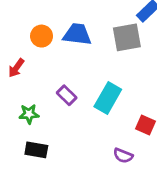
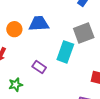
gray square: (127, 37) -> (84, 33), moved
cyan rectangle: (108, 98) -> (65, 52), moved

